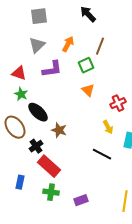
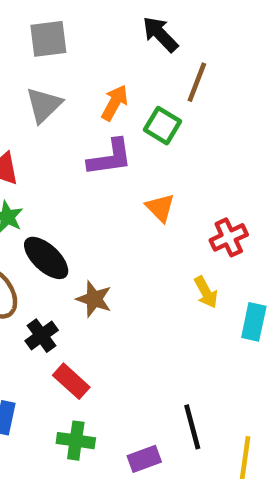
brown line: (100, 46) -> (197, 82), moved
green square: (86, 65) -> (163, 126), moved, turned -35
purple L-shape: (52, 69) -> (110, 158), moved
black line: (102, 154) -> (192, 427), moved, turned 48
red rectangle: (49, 166) -> (71, 381), size x0.7

